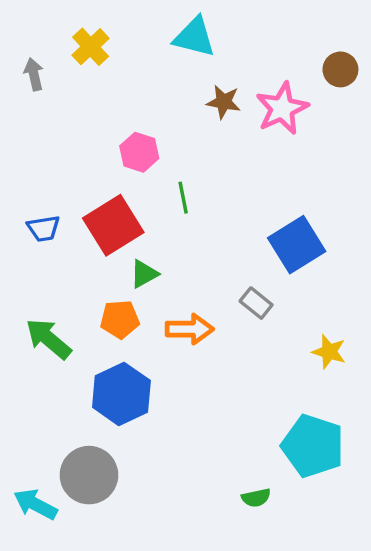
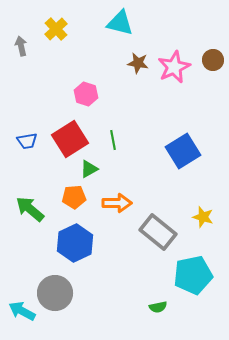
brown circle: (340, 69) -> (213, 60), moved
green line: (183, 198) -> (113, 140), moved
gray rectangle: (256, 303) -> (158, 232), moved, size x1.8
cyan pentagon: (313, 446) -> (193, 275), turned -30

